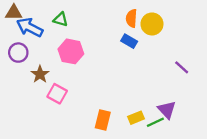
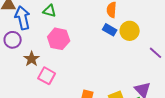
yellow circle: (152, 24) -> (130, 31), moved
blue arrow: (30, 27) -> (23, 18), turned 50

